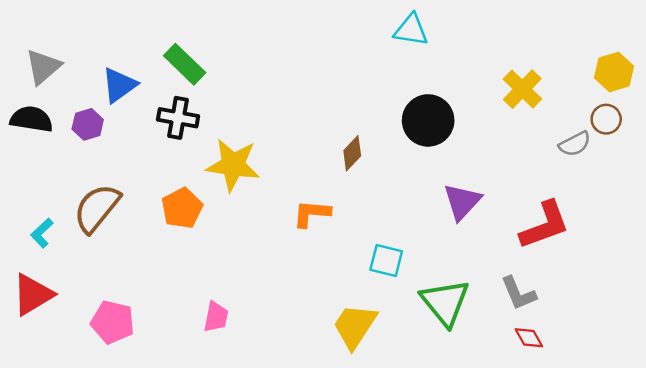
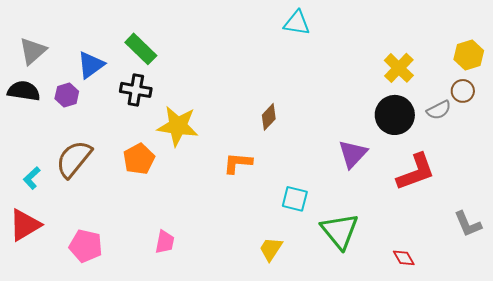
cyan triangle: (411, 30) -> (297, 23), moved
black circle: (428, 120) -> (395, 115), moved
gray L-shape: (518, 293) -> (468, 224), moved
yellow trapezoid: (355, 326) -> (271, 249), size x0.7

